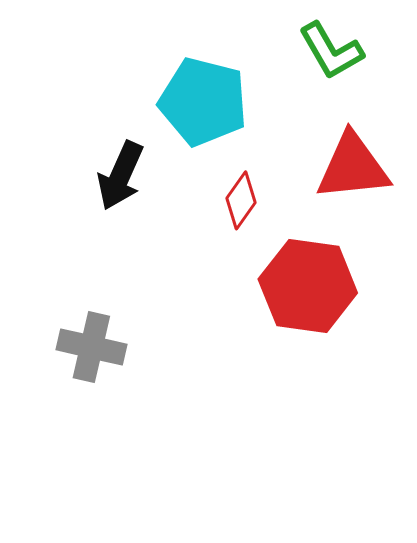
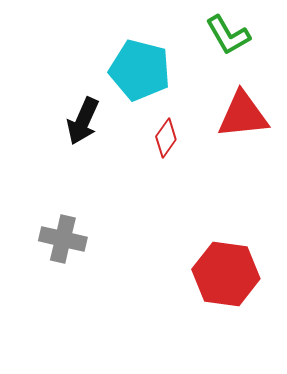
red hexagon: (308, 286) -> (226, 274), moved

